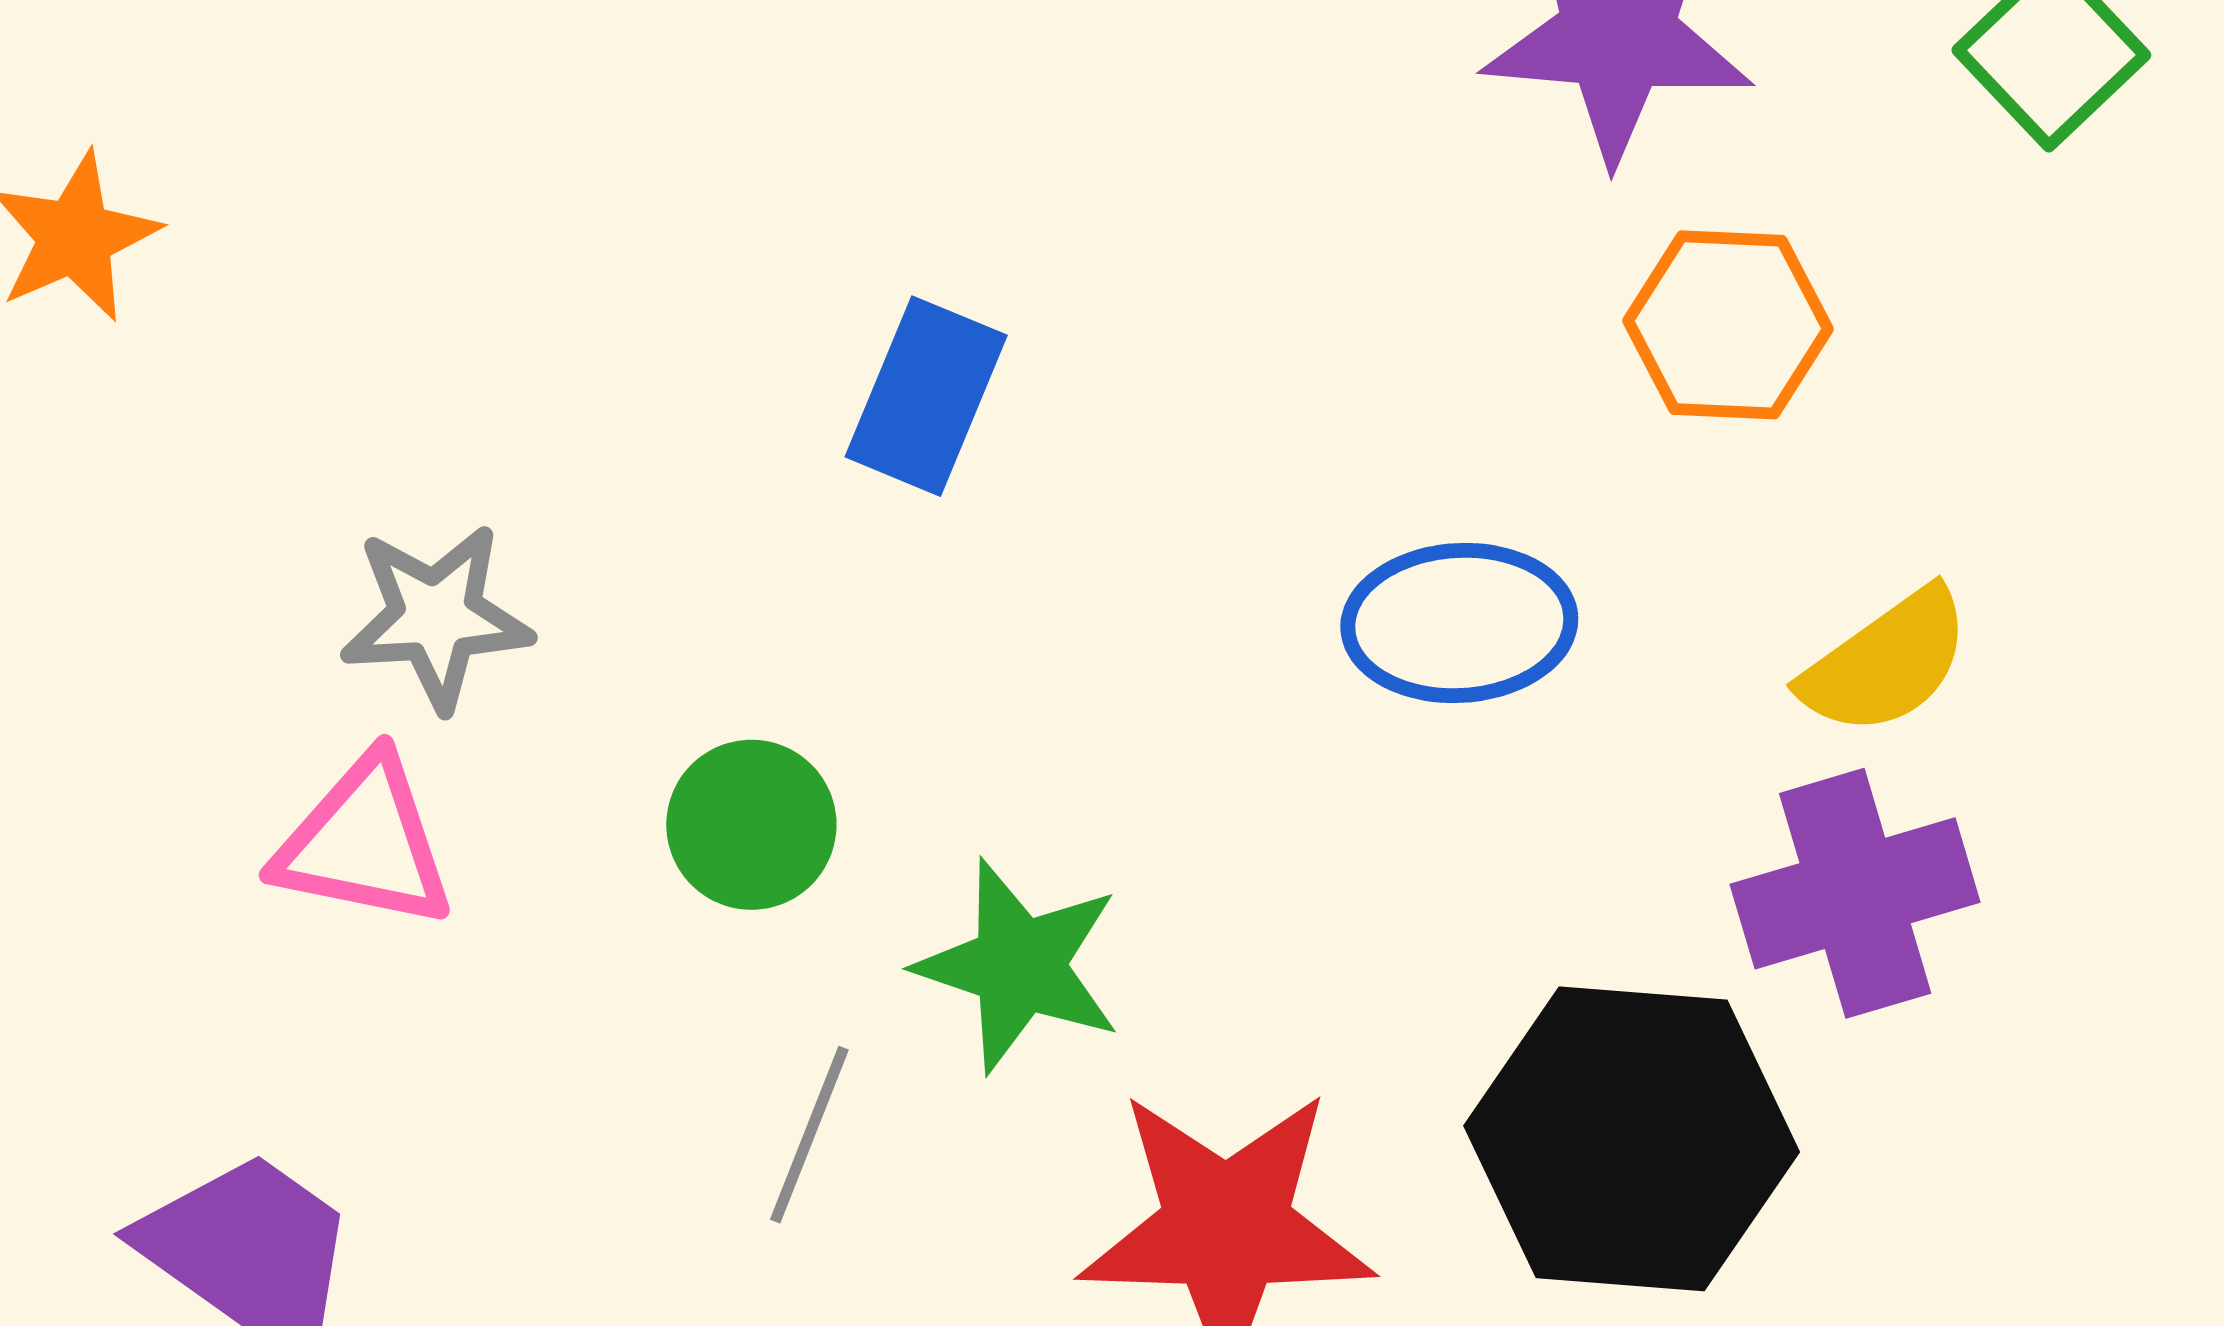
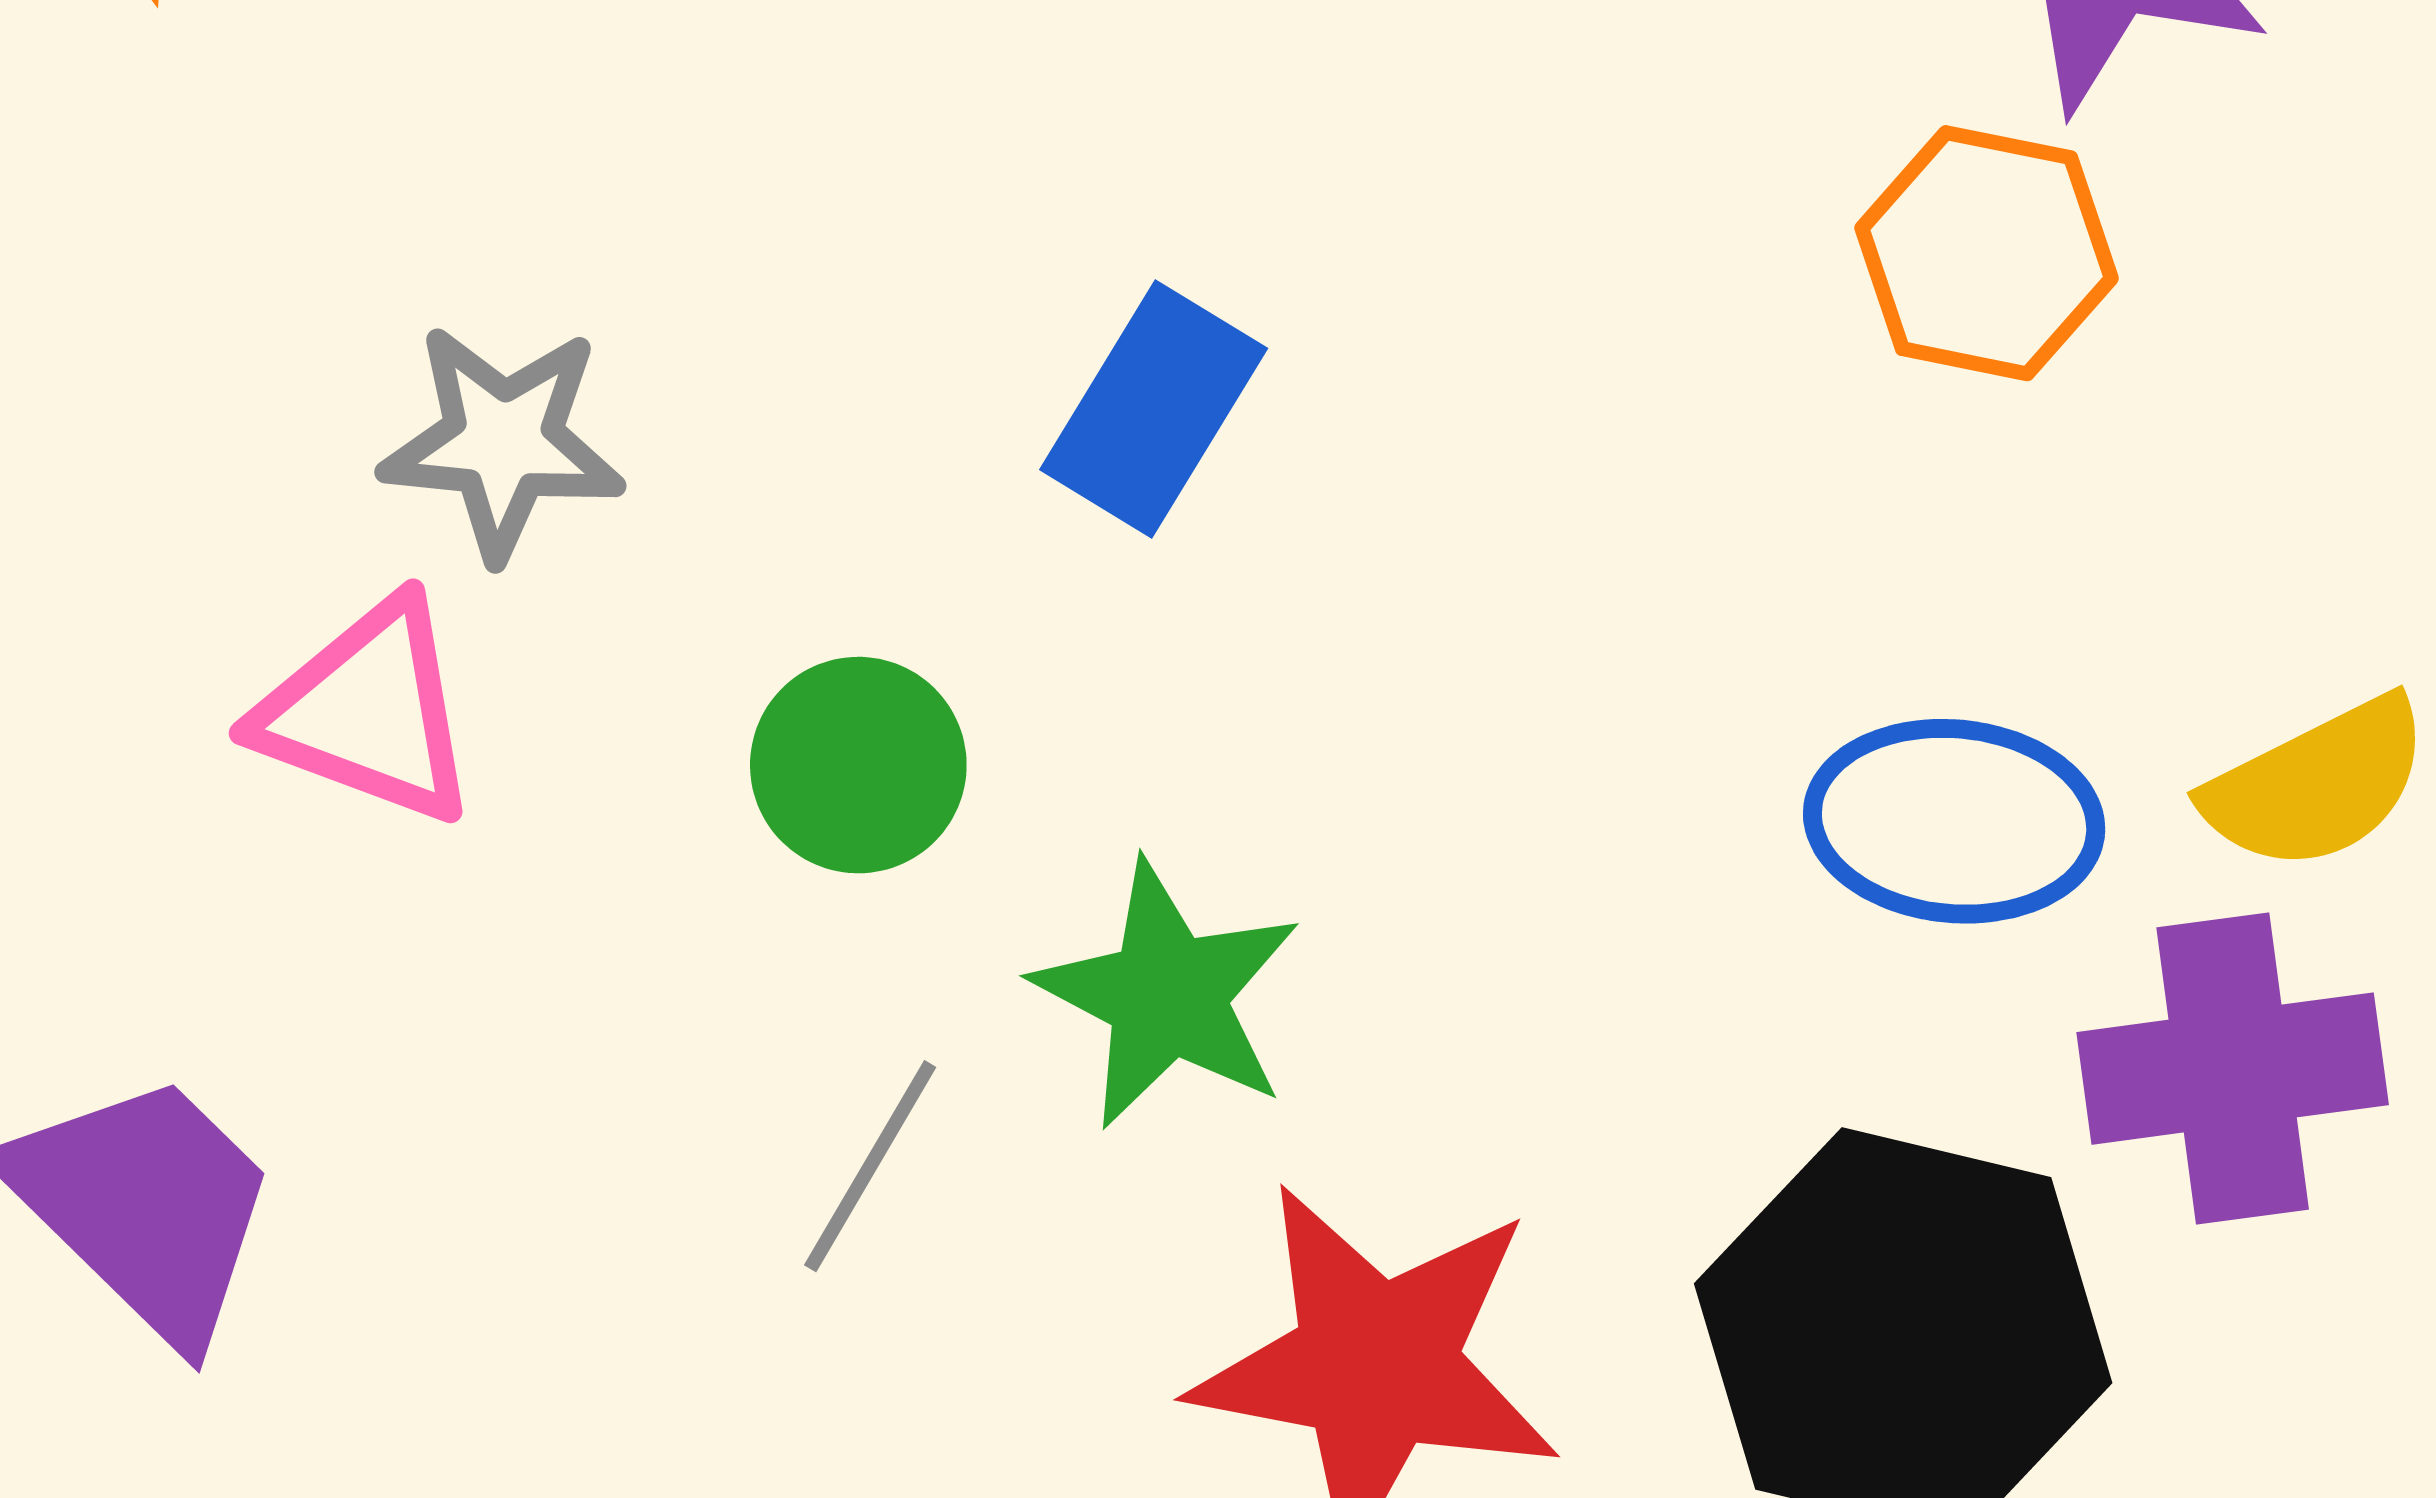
orange hexagon: (1728, 325) -> (1987, 253), moved
blue rectangle: (926, 396) -> (1154, 409), moved
blue ellipse: (1459, 623) -> (1954, 821), moved

